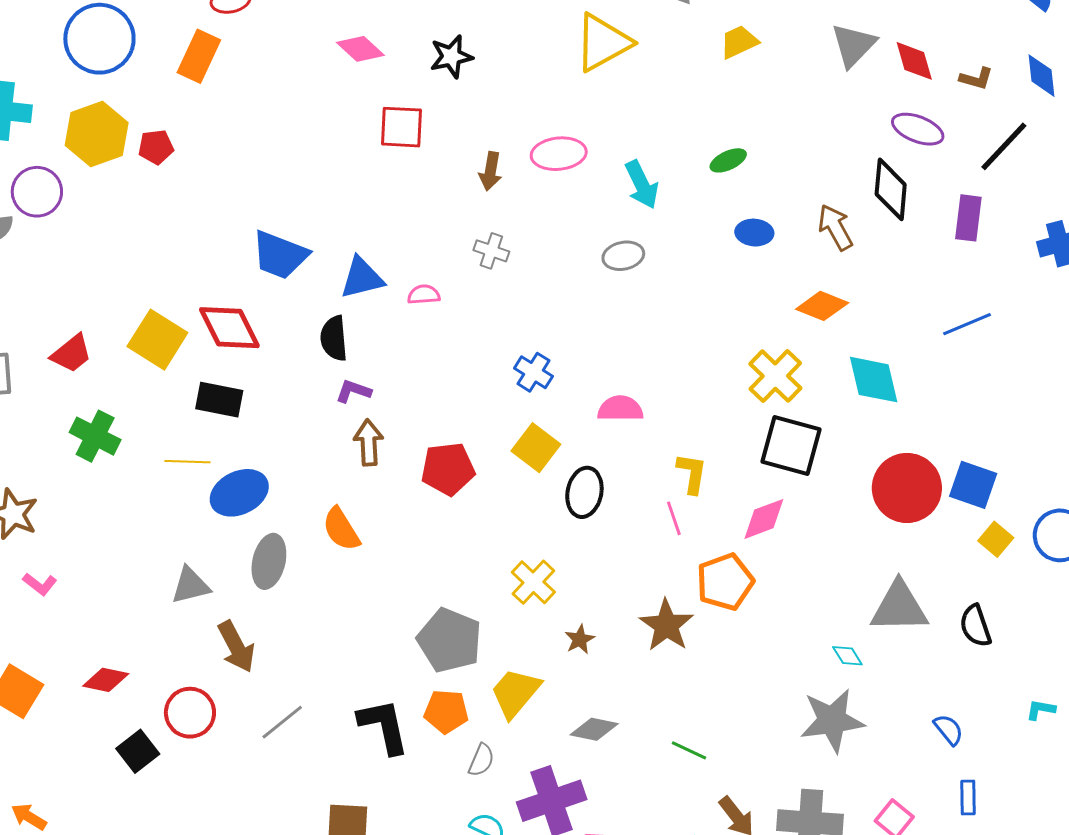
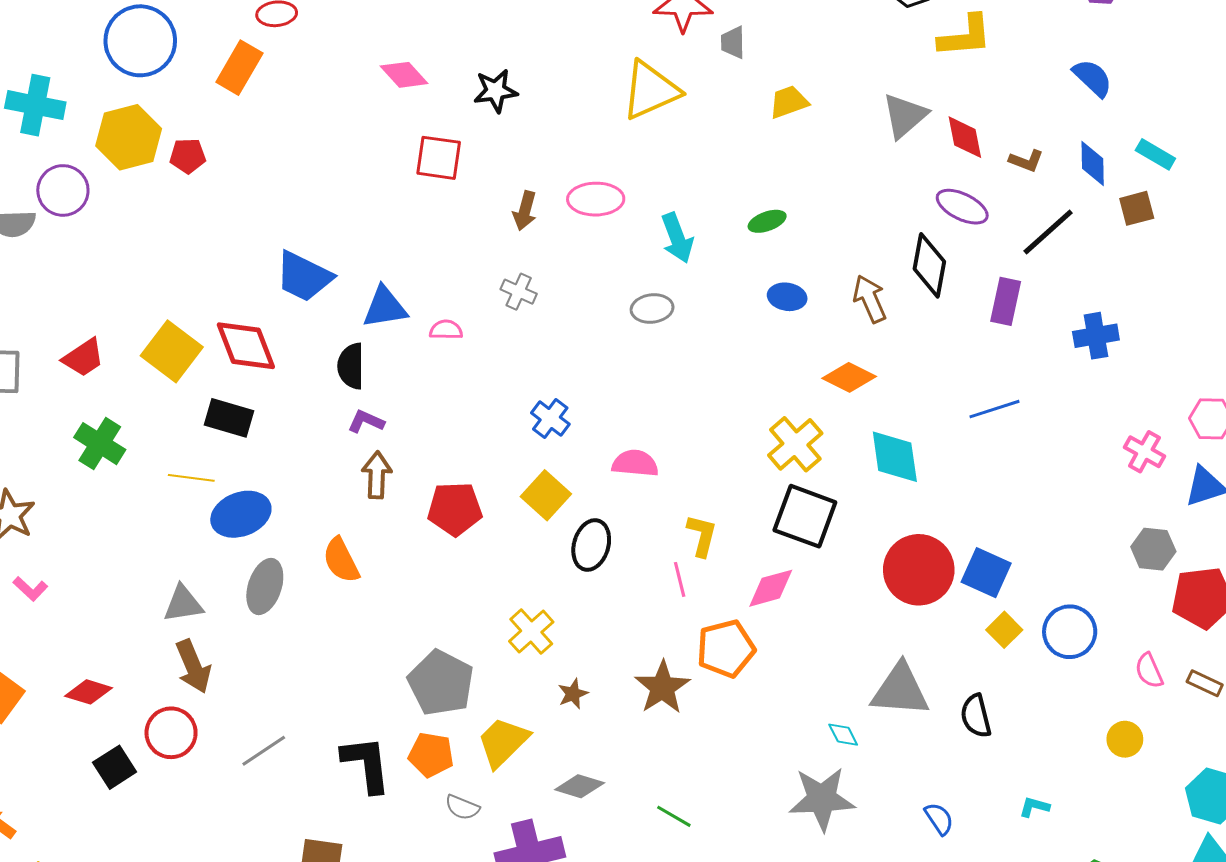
brown arrow: (236, 647) -> (193, 666), moved
gray semicircle: (481, 760) -> (462, 807), turned 84

